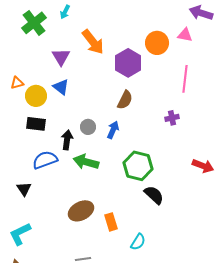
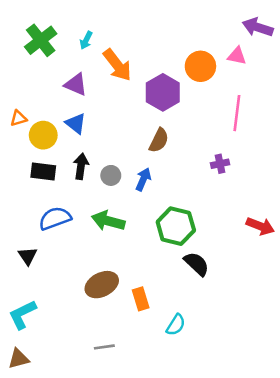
cyan arrow: (65, 12) -> (86, 40), moved
purple triangle: (61, 57) -> (76, 84), turned -36
black arrow: (67, 140) -> (81, 166), moved

